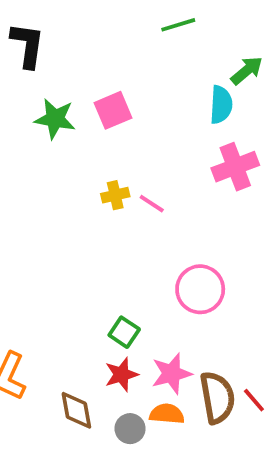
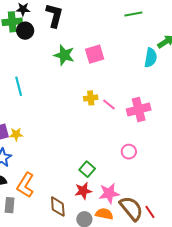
pink cross: (235, 167) -> (139, 110), moved
pink circle: (200, 289) -> (129, 152), size x0.6
brown semicircle: (217, 398) -> (131, 208), turned -36

